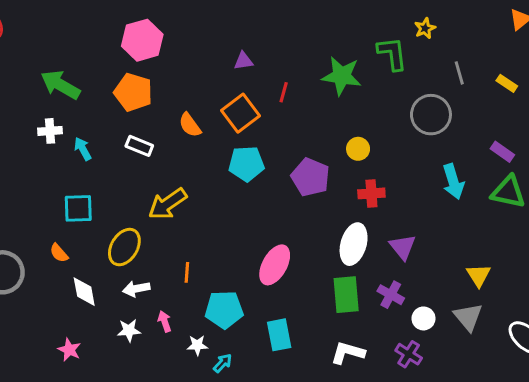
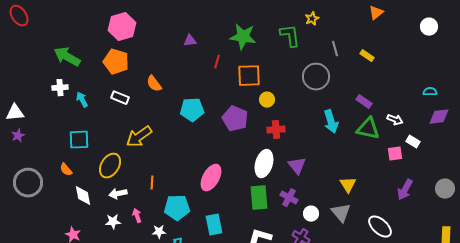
green star: (342, 76) -> (243, 37), moved
orange square: (240, 113) -> (249, 76), moved, turned 35

